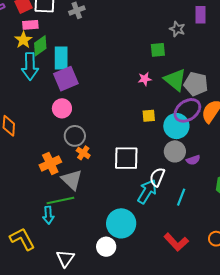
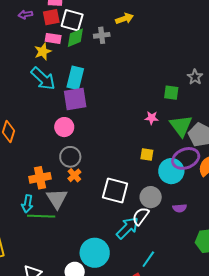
green diamond: (40, 46) -> (75, 38), moved
cyan arrow: (30, 66) -> (43, 79), turned -60
gray circle: (175, 151) -> (151, 197), moved
cyan line: (181, 197) -> (148, 259), moved
cyan arrow: (48, 215) -> (27, 204), moved

